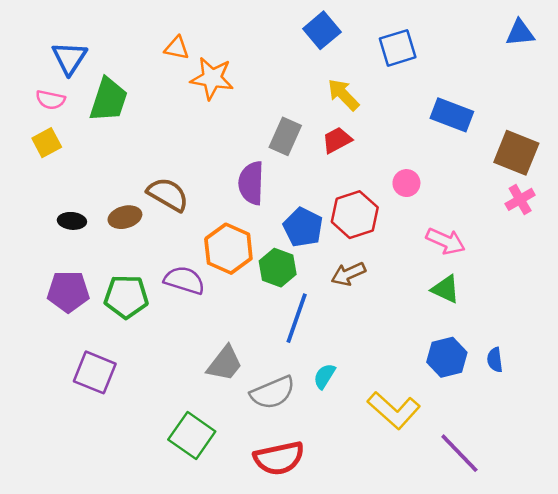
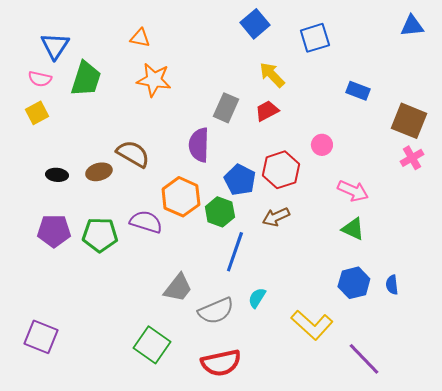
orange star: (212, 78) -> (154, 80), moved
blue rectangle: (452, 115) -> (358, 91), size x0.7
purple square: (95, 372) -> (41, 337), moved

